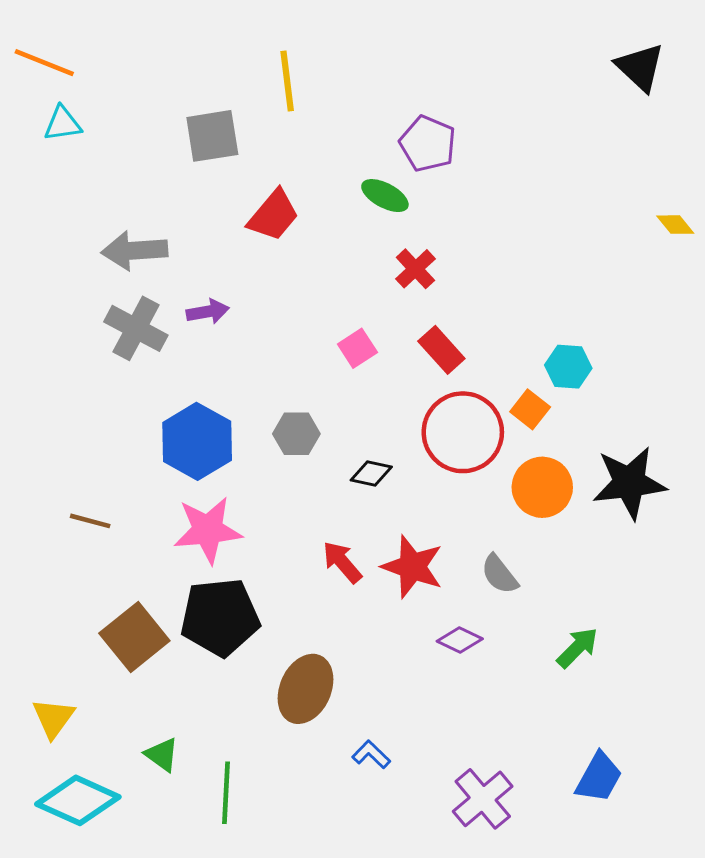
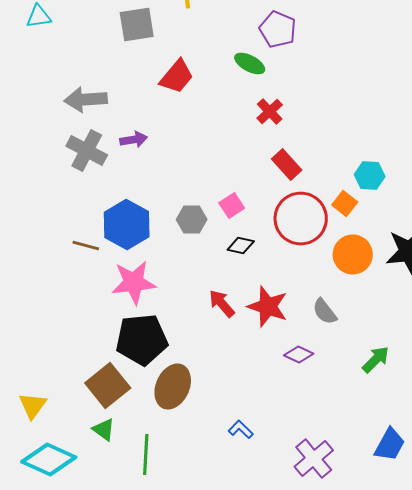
pink square: (357, 348) -> (232, 206), moved
brown line: (90, 521) -> (86, 246), moved
brown square: (134, 637) -> (108, 386), moved
brown ellipse: (305, 689) -> (173, 386), moved

